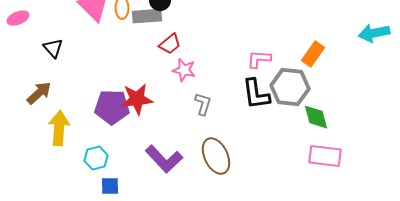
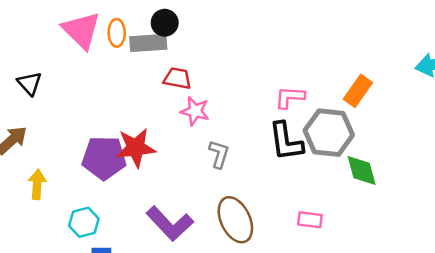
red trapezoid: (170, 44) -> (177, 78), turned -130
yellow arrow: (59, 128) -> (37, 184), size x0.7
pink rectangle: (325, 156) -> (310, 220), moved, size x0.6

